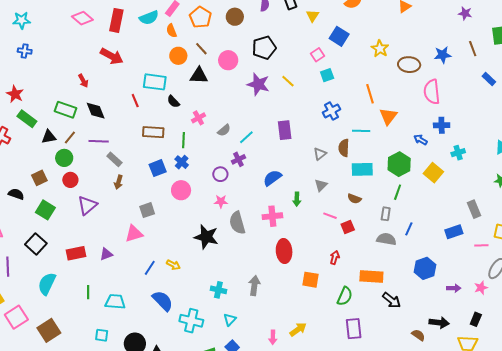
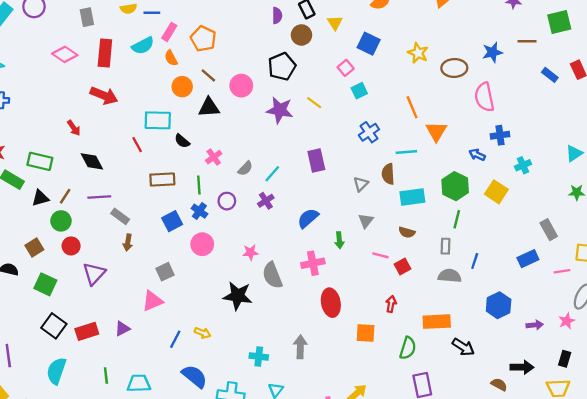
brown circle: (235, 17) -> (301, 35), moved
brown line: (473, 49) -> (527, 41), turned -63
green rectangle: (65, 110) -> (40, 161), moved
purple circle: (220, 174) -> (227, 201), moved
black square: (36, 244) -> (54, 326), moved

